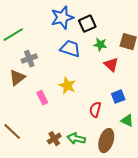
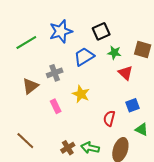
blue star: (62, 18) -> (61, 31), moved
blue trapezoid: (70, 49) -> (84, 57), turned -50
gray cross: (29, 59) -> (55, 73), moved

